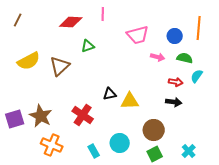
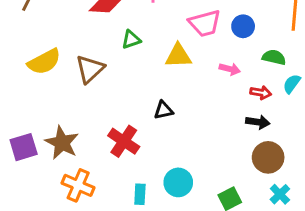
blue circle: (175, 36) -> (243, 26), moved
pink arrow: (158, 57) -> (230, 69), moved
yellow triangle: (130, 101) -> (178, 56), moved
brown circle: (154, 130) -> (268, 157), moved
cyan rectangle: (94, 151) -> (140, 194), turned 32

